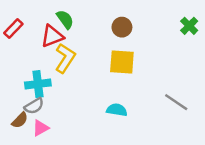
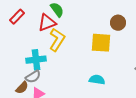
brown circle: (122, 27) -> (118, 23), moved

